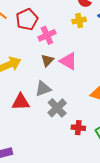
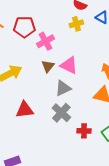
red pentagon: (27, 19) -> (24, 27), turned 30
gray triangle: (43, 89) -> (63, 88), moved

